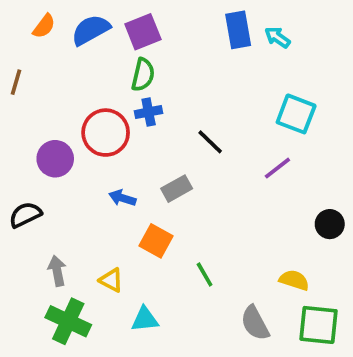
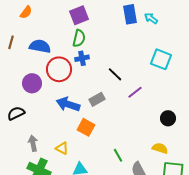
blue semicircle: (91, 30) -> (40, 46), moved, turned 40
purple line: (277, 168) -> (135, 92), moved
blue arrow: (122, 198) -> (68, 104), size x1.6
black circle: (330, 224) -> (168, 118), moved
green line: (205, 275) -> (118, 155), moved

